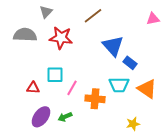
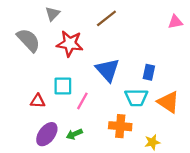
gray semicircle: (25, 35) -> (28, 40), turned 45
blue triangle: (113, 46) -> (108, 70), moved
blue rectangle: (130, 63) -> (149, 72), turned 64
orange cross: (95, 99) -> (120, 126), moved

